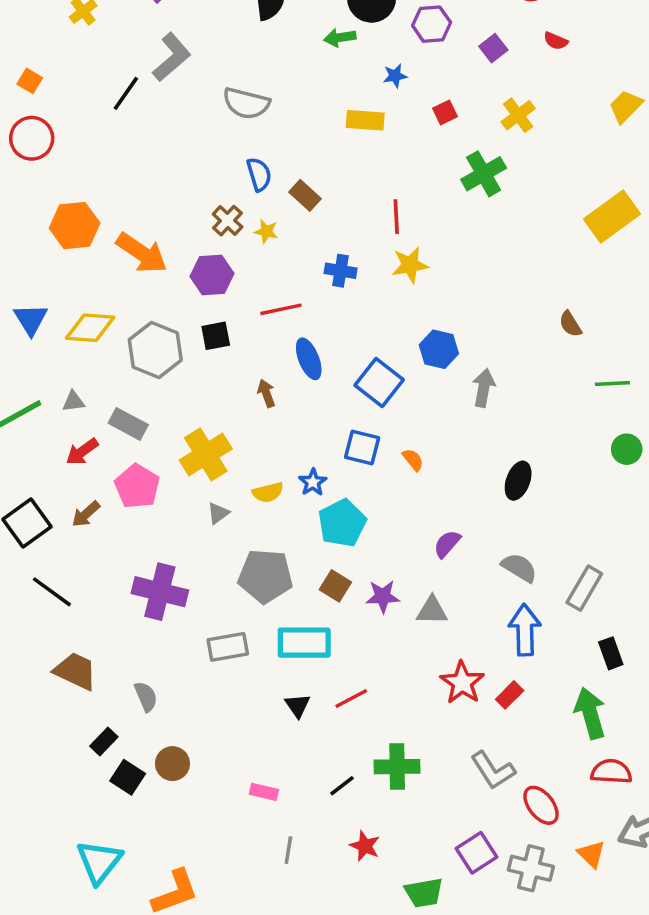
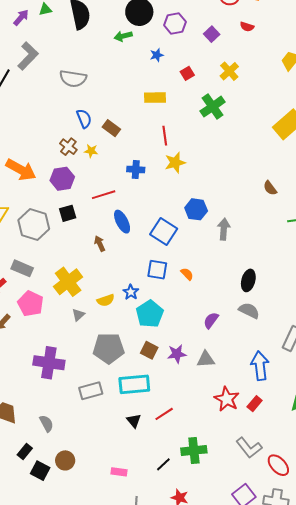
yellow rectangle: (365, 120) -> (155, 98), moved
gray semicircle: (519, 568) -> (249, 311), moved

